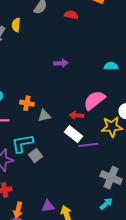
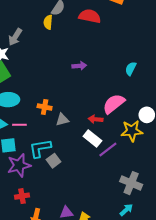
red semicircle: (71, 15) -> (90, 16), size x1.5
yellow semicircle: (16, 25) -> (48, 22), moved
cyan semicircle: (111, 66) -> (131, 69), turned -64
purple line: (88, 145) -> (108, 149), turned -30

